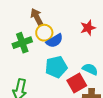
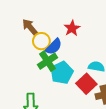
red star: (88, 28) -> (72, 28), moved
green cross: (22, 43) -> (47, 61), moved

